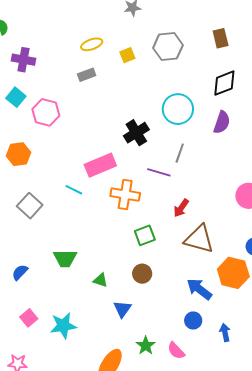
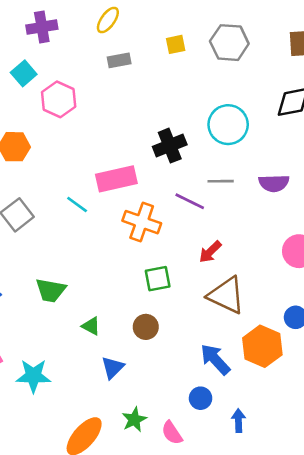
yellow ellipse: (92, 44) -> (108, 20), moved, turned -45
purple cross: (23, 60) -> (42, 27), turned -30
purple semicircle: (222, 122) -> (274, 183), moved, turned 60
gray line: (180, 153) -> (221, 181), turned 60

